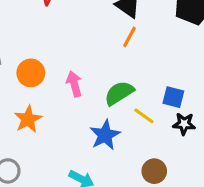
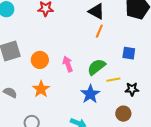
blue square: (173, 97) -> (129, 53), moved
yellow line: (144, 116) -> (113, 80), turned -40
black star: (184, 124) -> (132, 89), moved

